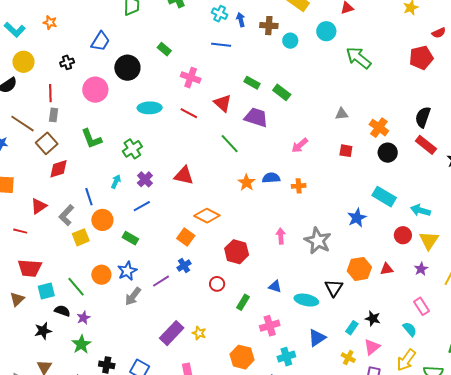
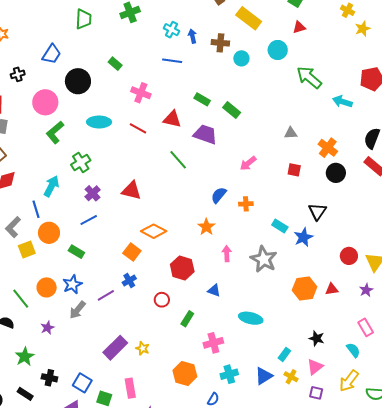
red triangle: (223, 103) -> (172, 119), turned -30
green L-shape: (91, 139) -> (55, 132), moved, turned 70
blue semicircle: (271, 178) -> (219, 195), turned -48
cyan arrow: (116, 182) -> (51, 186), moved, size x1.5
orange star: (247, 183) -> (206, 227), moved
cyan rectangle: (384, 197) -> (280, 226), moved, size x0.7
cyan arrow: (420, 210) -> (342, 102), moved
blue triangle: (275, 286) -> (214, 290), moved
black triangle: (334, 288) -> (317, 211), moved
purple star: (84, 318) -> (47, 328), moved
cyan rectangle: (352, 328) -> (284, 354), moved
blue triangle: (317, 338) -> (264, 376), moved

